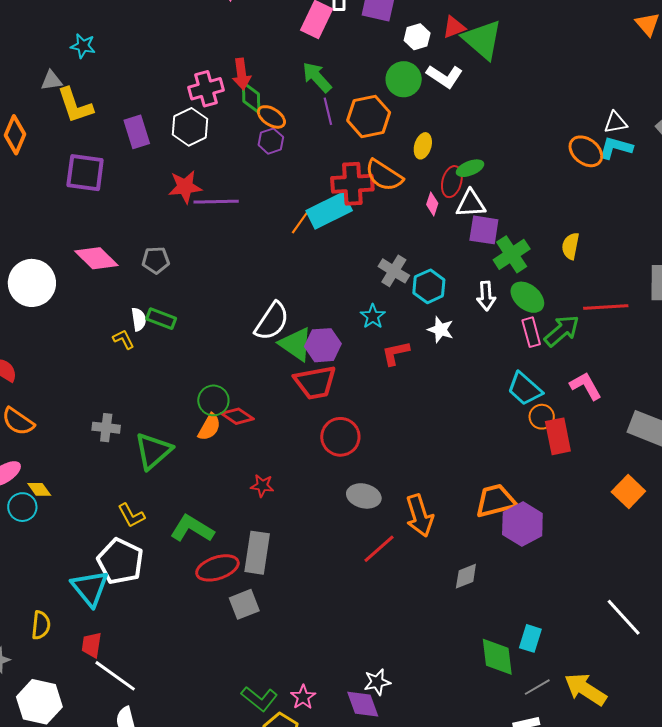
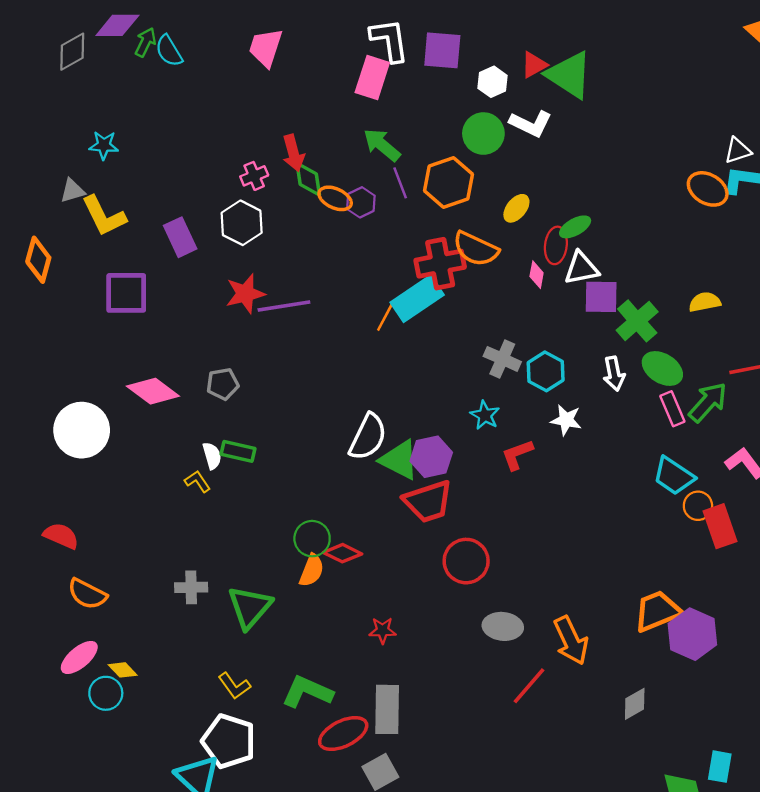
pink cross: (206, 89) -> (254, 176), size x0.7
purple hexagon: (271, 141) -> (361, 202), moved
yellow ellipse: (423, 146) -> (516, 208), turned 30
yellow semicircle: (571, 246) -> (705, 302), turned 76

